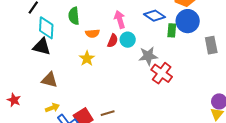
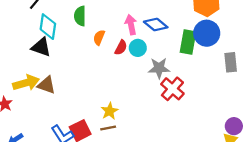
blue diamond: (155, 16) -> (156, 25), moved
green rectangle: (172, 30) -> (188, 42), size x1.5
orange semicircle: (92, 33) -> (99, 37), turned 112
yellow star: (87, 58) -> (110, 111), moved
yellow arrow: (52, 108) -> (26, 83), moved, size x1.6

